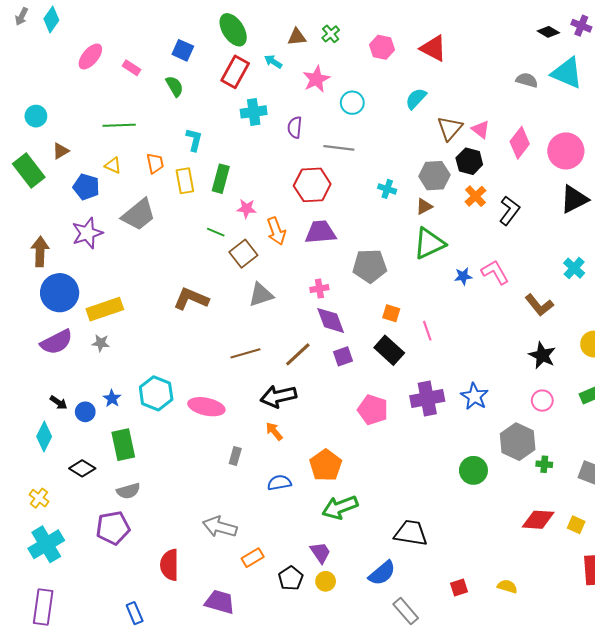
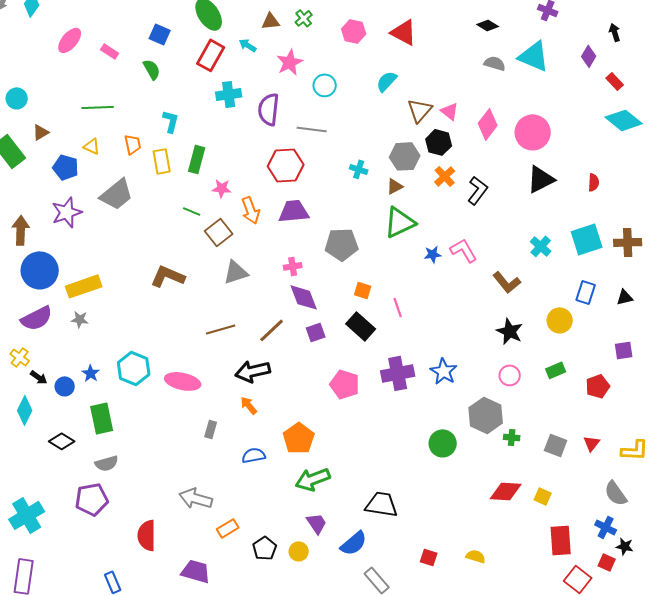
black diamond: (548, 32) -> (488, 25), moved
purple semicircle: (295, 127) -> (269, 109), size x1.5
yellow cross: (39, 498) -> (20, 357), moved
purple trapezoid: (320, 553) -> (317, 523), moved
red square: (459, 587) -> (429, 557), turned 36

